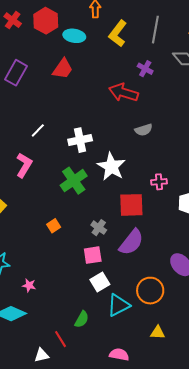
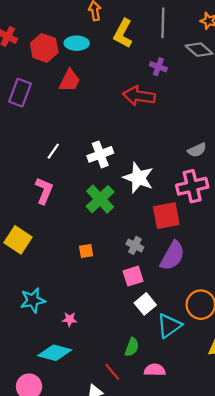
red hexagon: (46, 21) -> (44, 48), moved
gray semicircle: (144, 130) -> (197, 150), moved
pink cross: (159, 182) -> (192, 186), size x1.8
orange square: (54, 226) -> (86, 251), turned 32
pink semicircle: (119, 355) -> (155, 370), moved

